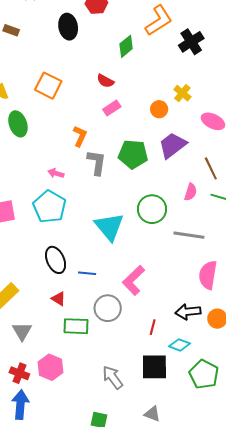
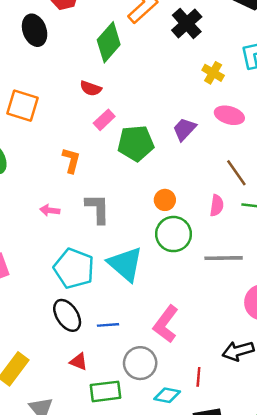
green diamond: (126, 46) -> (109, 42), size x1.4
yellow cross: (182, 93) -> (213, 73), moved
orange circle: (159, 109) -> (165, 200), moved
purple trapezoid: (173, 145) -> (184, 129), moved, size x0.7
green pentagon: (133, 154) -> (136, 143), moved
gray L-shape: (97, 163) -> (98, 209), moved
cyan pentagon: (49, 207) -> (74, 268), moved
cyan diamond: (180, 345) -> (167, 395), moved

